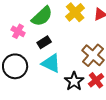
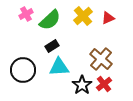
pink cross: (18, 31) -> (26, 14), moved, turned 32
cyan triangle: (51, 63) -> (59, 67), turned -30

